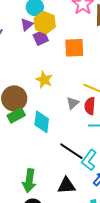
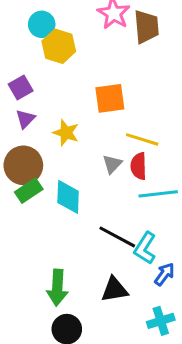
purple triangle: (27, 25) -> (25, 119), moved
purple square: (41, 38) -> (21, 87), moved
orange square: (74, 48) -> (110, 98), moved

